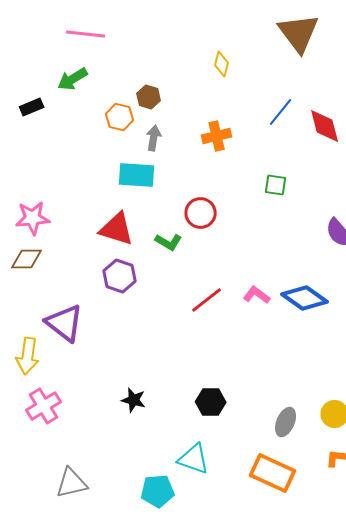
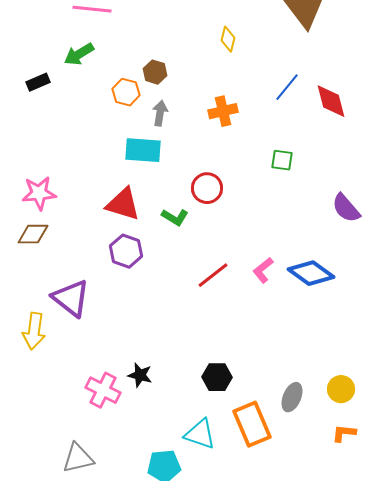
pink L-shape: (257, 295) -> (263, 270), turned -76
pink cross: (44, 406) -> (103, 390), moved, turned -32
orange rectangle: (273, 473) -> (252, 424), moved, turned 42

